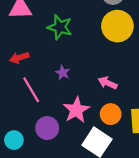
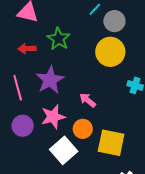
red arrow: (19, 58) -> (27, 49), moved
purple star: (63, 73) -> (50, 80), size x2.0

